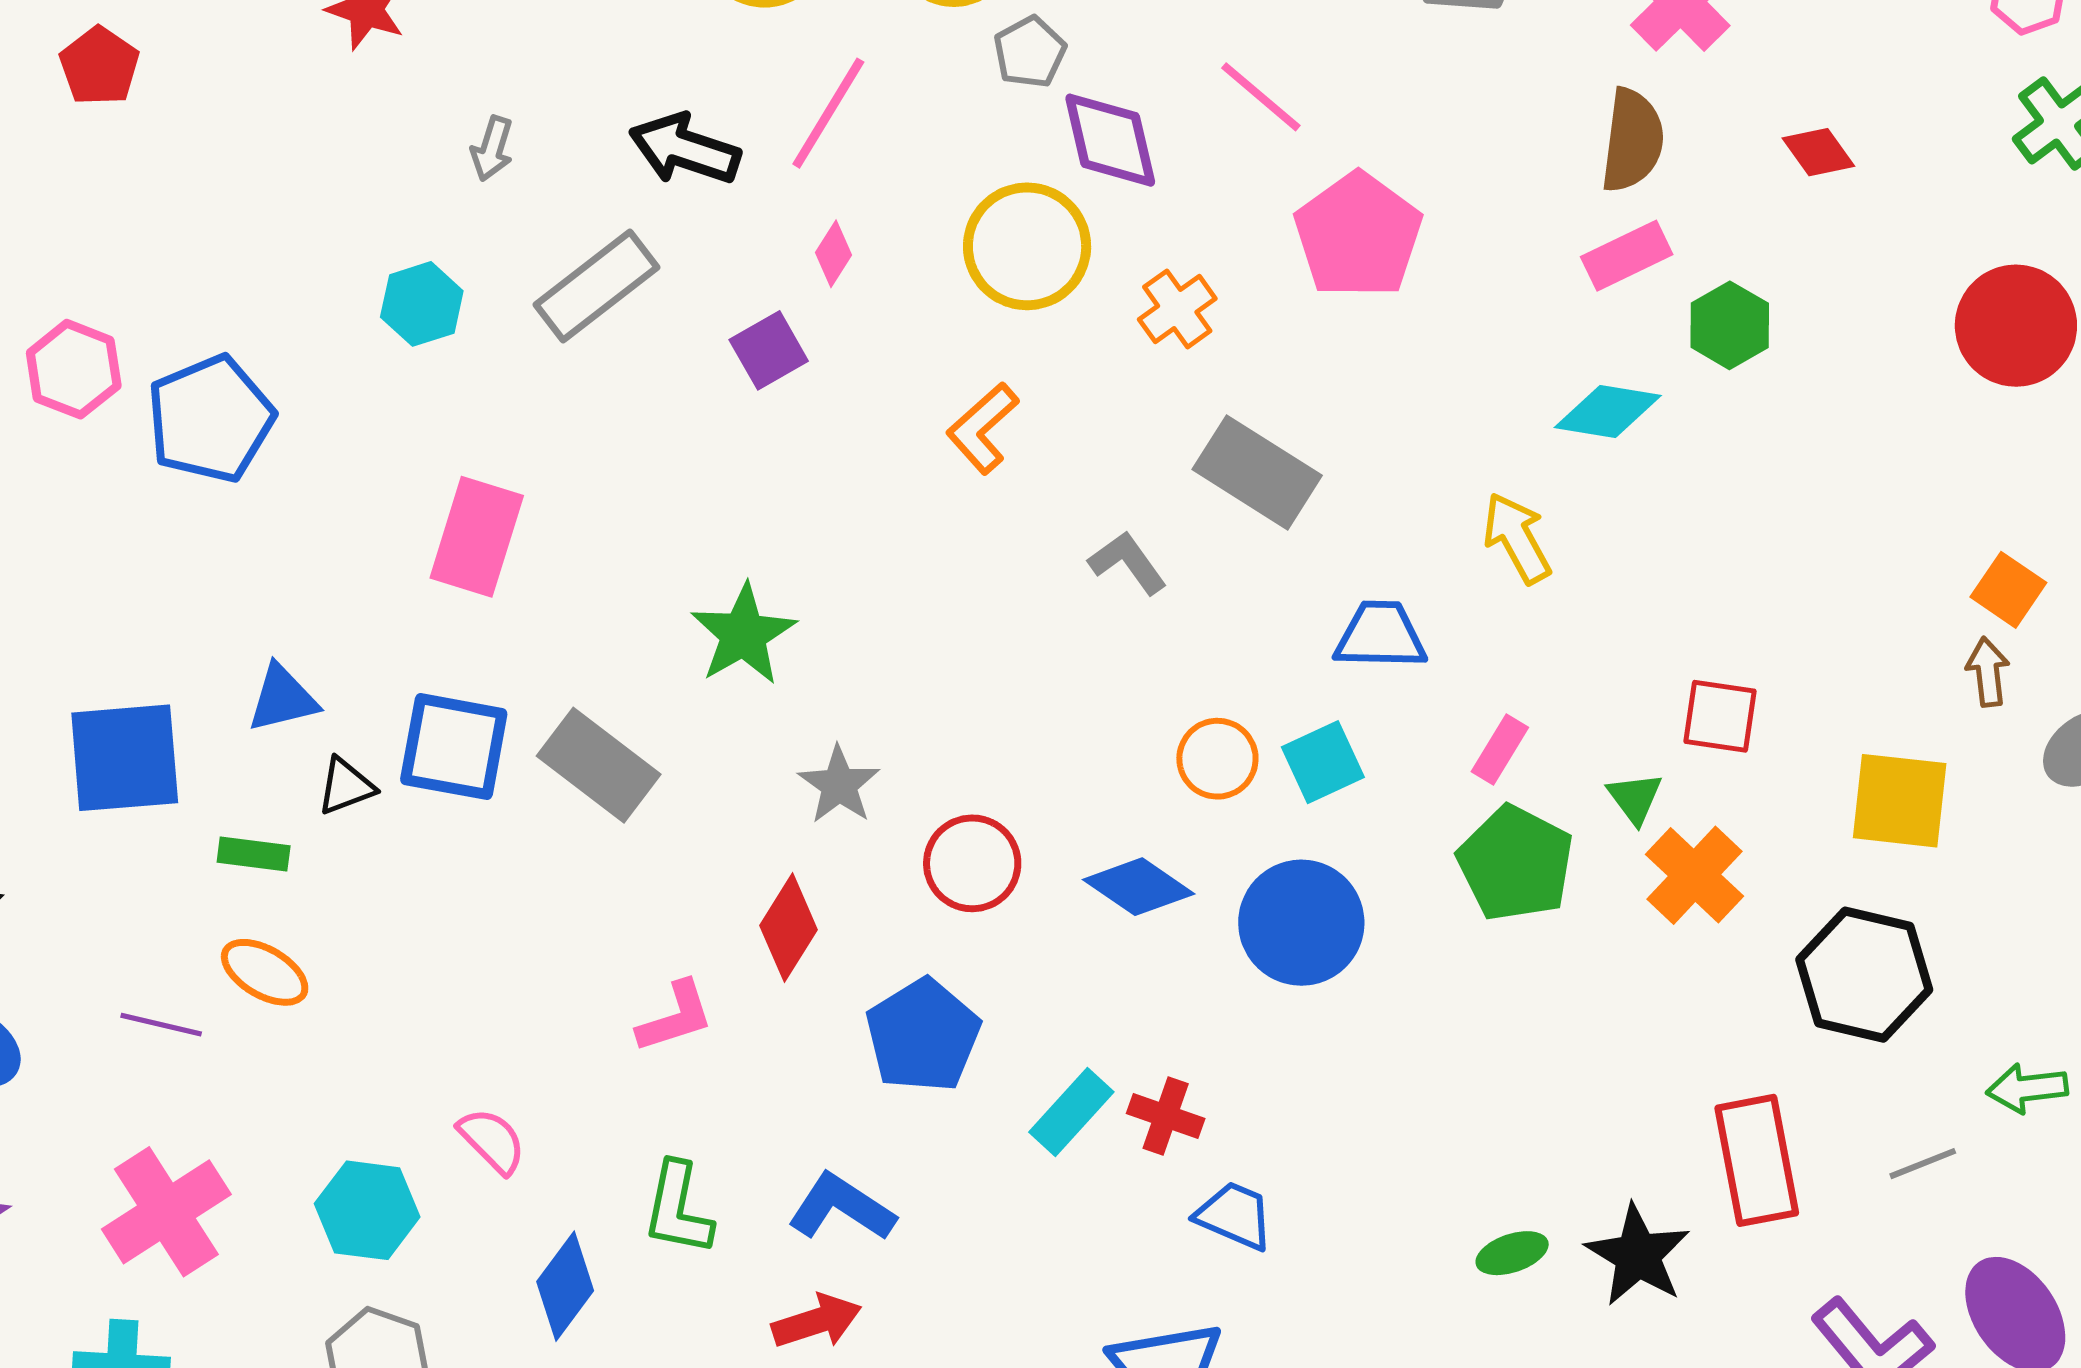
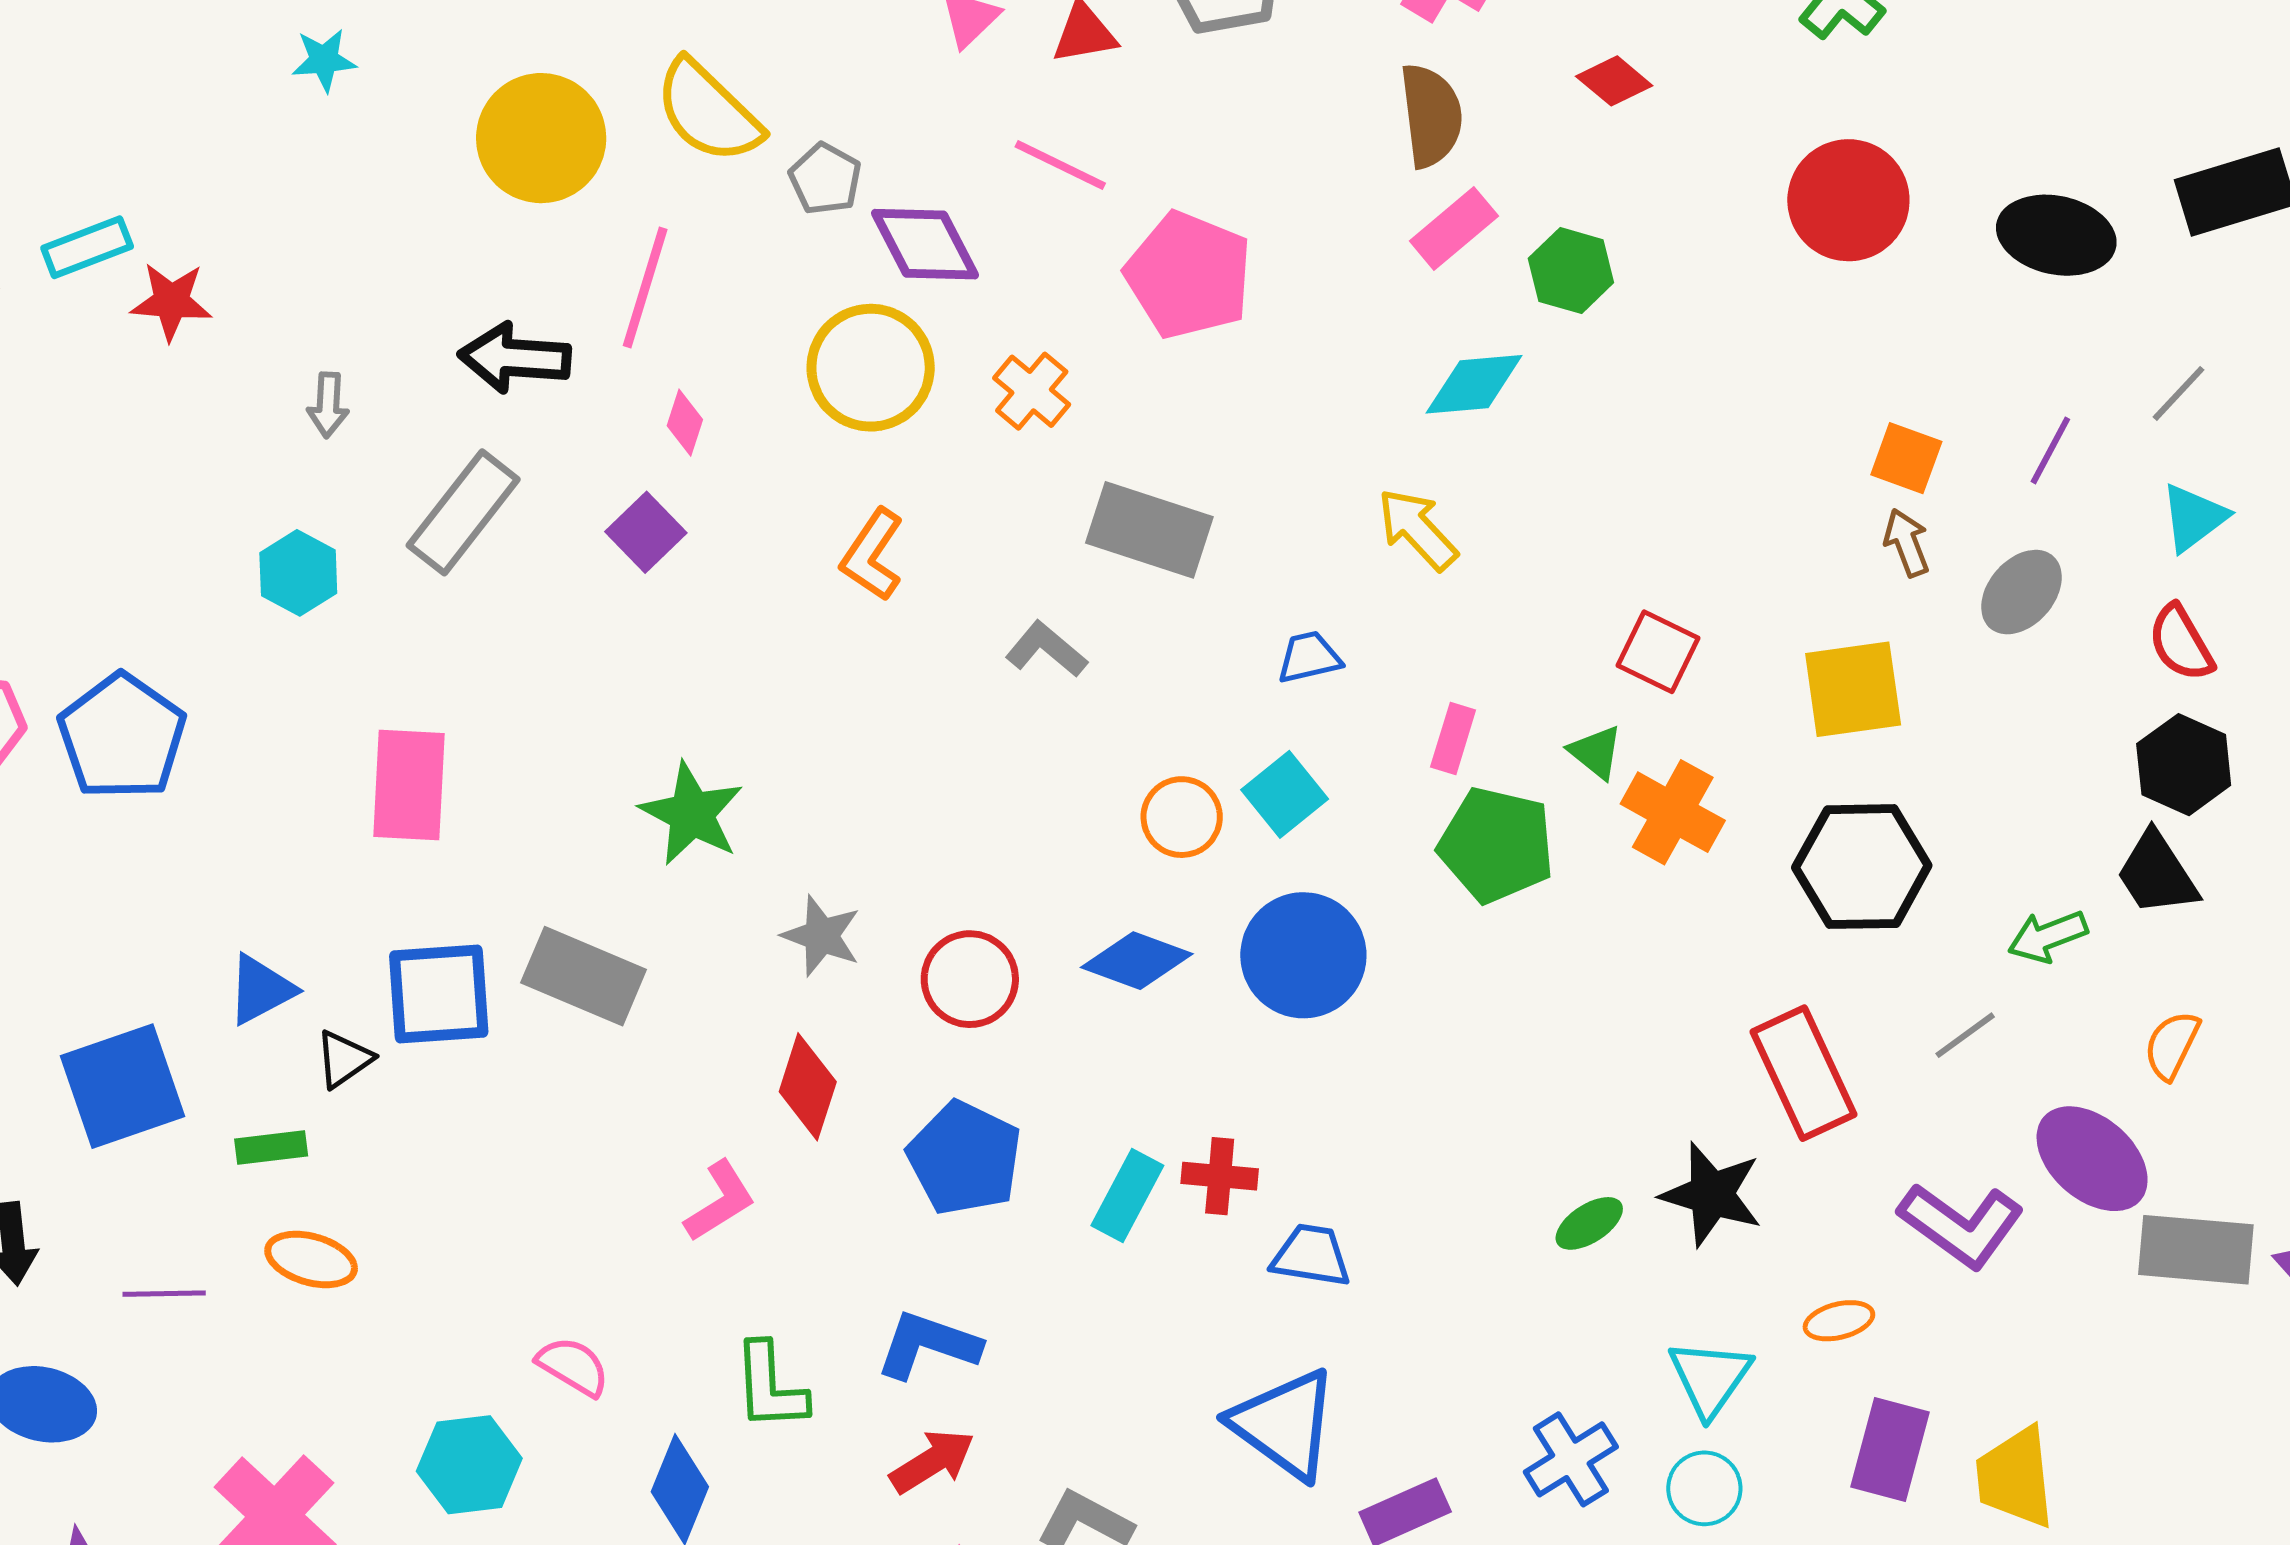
blue trapezoid: (1380, 635) -> (1309, 657), size x0.7
red square: (1720, 716) -> (1658, 652), turned 32
purple line: (161, 1025) -> (164, 1294), moved

